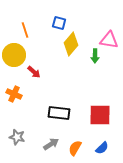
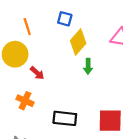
green arrow: (95, 56) -> (88, 66), moved
orange cross: (14, 94) -> (25, 101), moved

